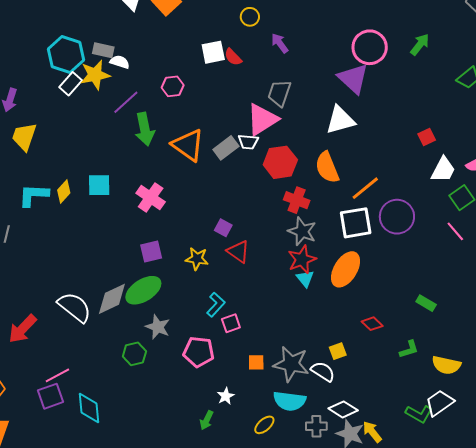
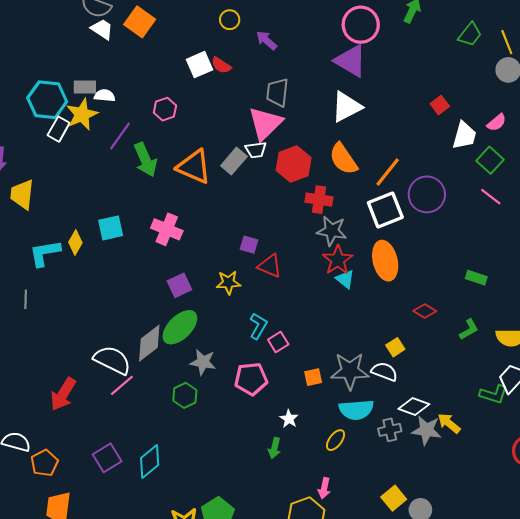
orange ellipse: (346, 269) -> (385, 261), turned -33
pink line: (57, 375) -> (122, 385), moved
cyan diamond: (89, 408) -> (150, 461), turned 68

